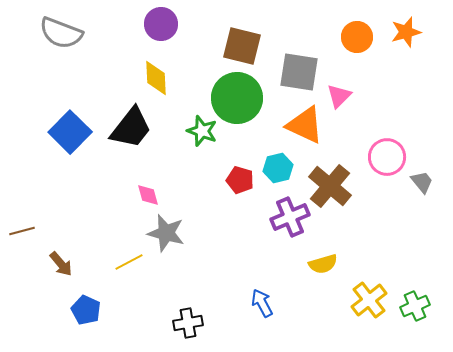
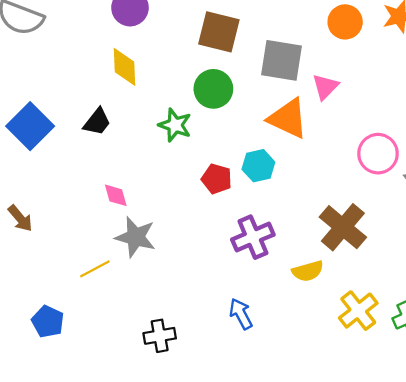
green circle: (237, 98) -> (213, 89), size x0.7
black trapezoid: (131, 128) -> (97, 122), size x0.6
brown cross: (330, 186) -> (343, 227), moved
purple cross: (290, 217) -> (253, 237), moved
brown arrow: (61, 264) -> (20, 218), moved

